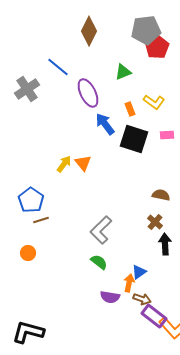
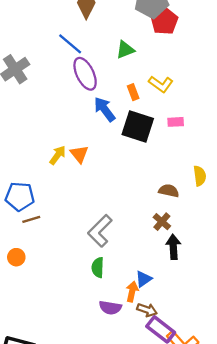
blue line: (58, 67) -> (70, 44), moved
blue pentagon: (31, 200) -> (20, 196), turned -30
green semicircle: (99, 262) -> (98, 267), turned -126

